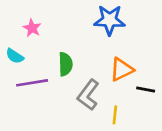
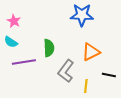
pink star: (32, 28) -> (14, 21), moved
black line: (146, 90) -> (109, 75), moved

